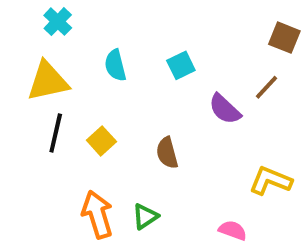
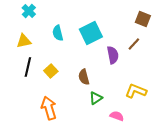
cyan square: (181, 65) -> (91, 33), size x1.6
yellow triangle: (48, 81) -> (24, 41), size x0.7
purple semicircle: (225, 109) -> (113, 55), turned -144
green triangle: (145, 216) -> (96, 98), moved

